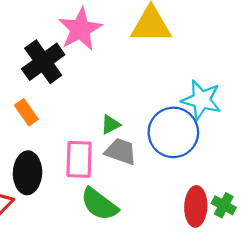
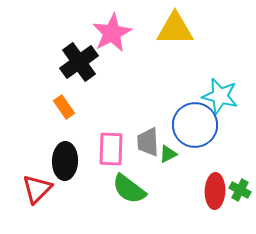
green triangle: (111, 125) -> (168, 154), moved
gray trapezoid: (121, 151) -> (148, 142), turned -112

